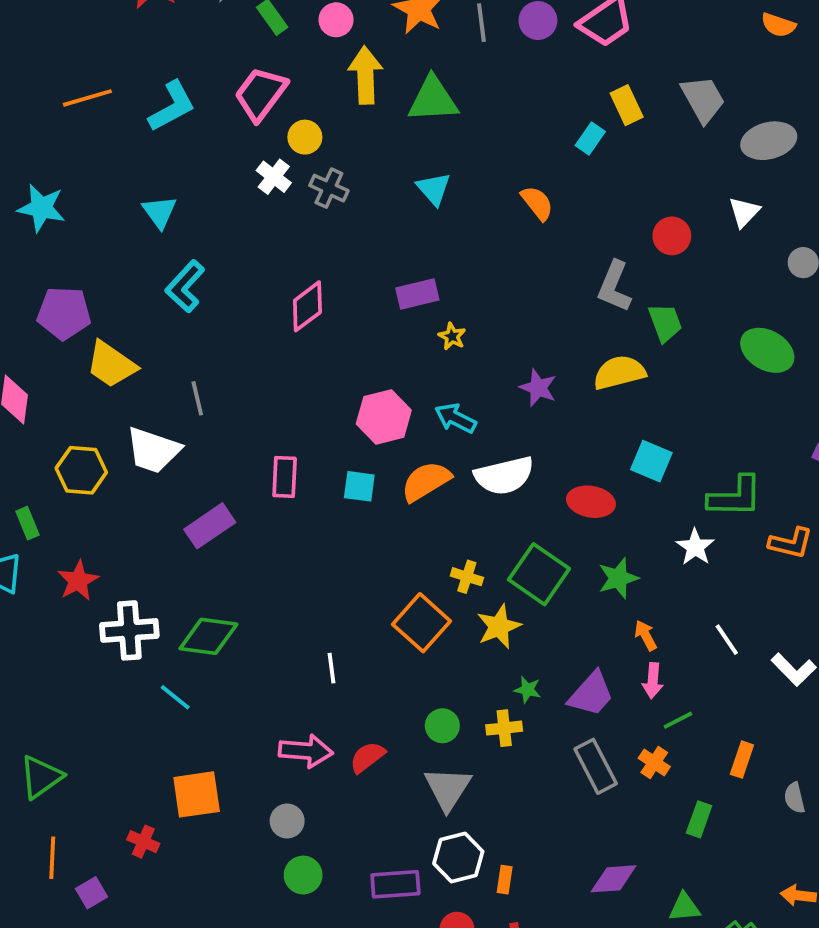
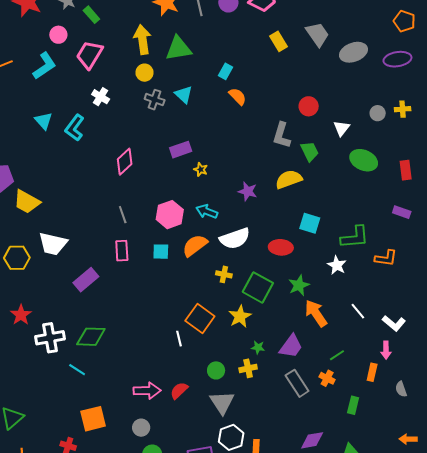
pink circle: (336, 20) -> (58, 35), moved
yellow circle: (305, 137) -> (145, 73), moved
cyan rectangle: (590, 138) -> (225, 71), moved
gray cross: (329, 188) -> (155, 100), moved
white triangle: (744, 212) -> (342, 128), moved
cyan L-shape: (185, 286) -> (75, 128), moved
gray line: (197, 398) -> (123, 215), moved
yellow cross: (467, 577) -> (224, 274), moved
orange arrow: (646, 635) -> (316, 313), size x1.8
white line: (332, 668) -> (179, 339), moved
pink arrow: (653, 681) -> (386, 350), moved

